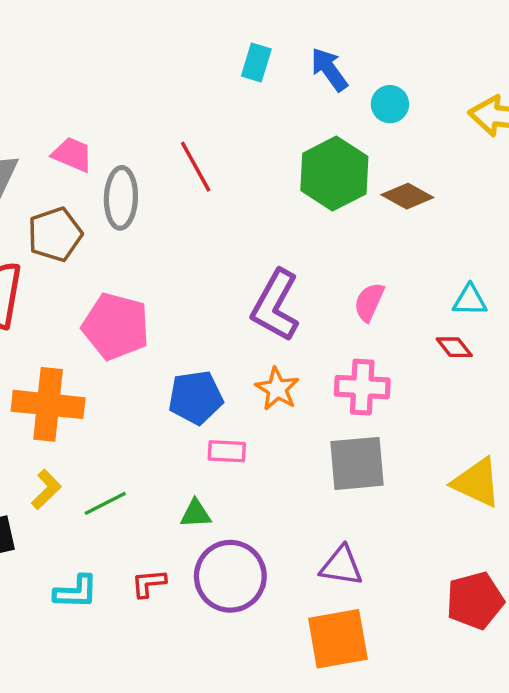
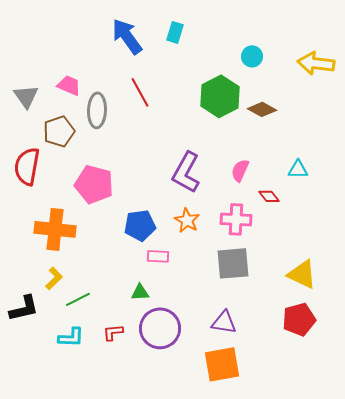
blue arrow: (329, 69) -> (127, 36), moved, size x1.4
red diamond: (454, 347) -> (269, 196), moved
green line: (105, 503) -> (78, 299), moved
red pentagon: (475, 601) -> (299, 319), moved

